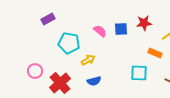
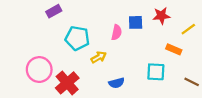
pink semicircle: (100, 31) -> (117, 33), moved, turned 64
pink circle: (35, 71) -> (39, 70), size x1.5
blue semicircle: (94, 81) -> (117, 83), moved

